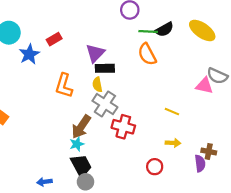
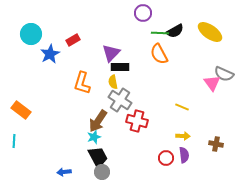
pink triangle: (204, 86) -> (212, 83), turned 42
purple semicircle: (200, 163) -> (184, 155), moved

